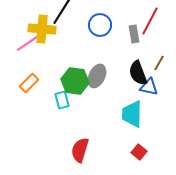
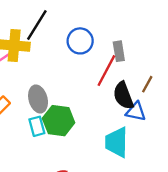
red line: (150, 21) -> (106, 71), moved
gray ellipse: (97, 76) -> (38, 99), moved, turned -40
green hexagon: (75, 81) -> (59, 121), moved

